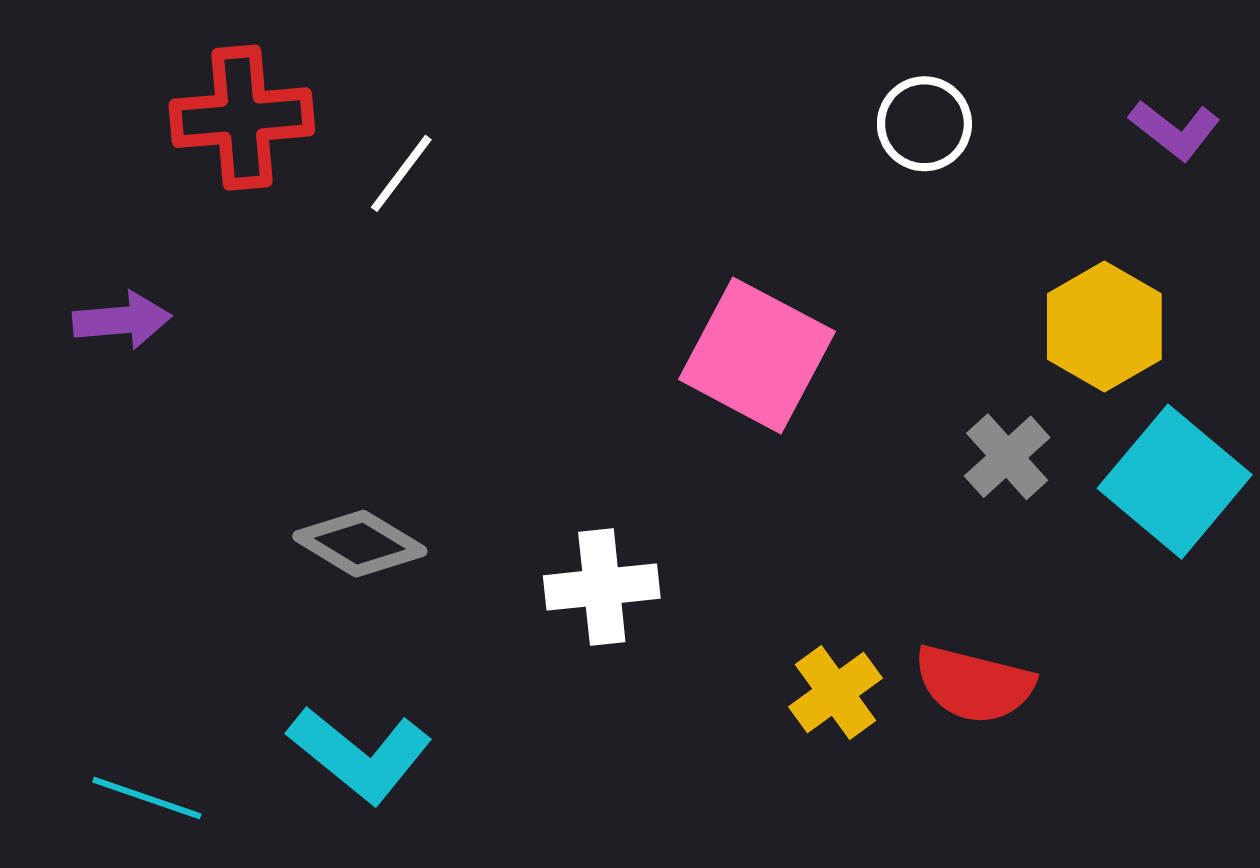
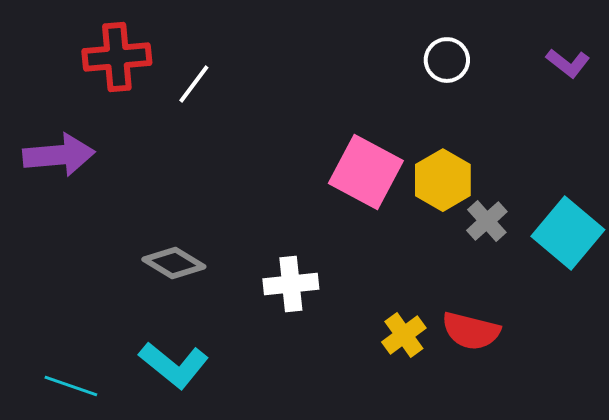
purple arrow: (122, 320) -> (59, 155), size x1.5
yellow hexagon: (1104, 326) -> (443, 180), moved

